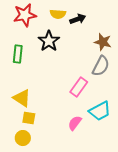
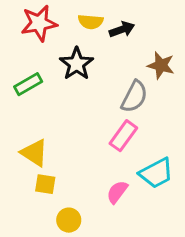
green rectangle: (18, 54) -> (28, 84), turned 54
gray semicircle: (101, 66) -> (134, 97), moved
yellow circle: (23, 138) -> (69, 220), moved

